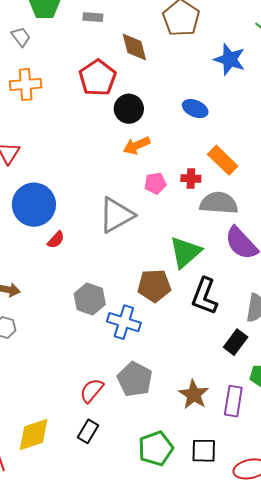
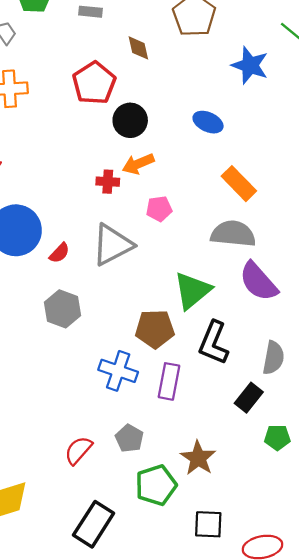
brown diamond: (134, 47) -> (138, 48), size x0.7
red cross: (191, 178) -> (108, 182), moved
red semicircle: (56, 240) -> (59, 253), moved
gray hexagon: (90, 299) -> (63, 309), moved
gray pentagon: (135, 379) -> (129, 438), size x0.7
purple rectangle: (233, 401) -> (169, 381), moved
black rectangle: (88, 431) -> (94, 524), moved, size x1.6
green pentagon: (156, 448) -> (156, 485), moved

